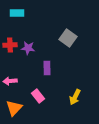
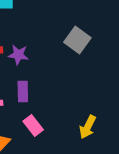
purple rectangle: (47, 68) -> (23, 92), moved

